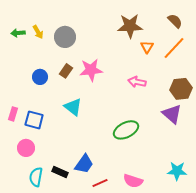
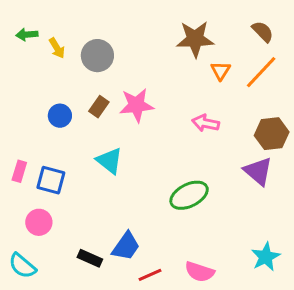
green arrow: (18, 33) -> (27, 35), moved
cyan star: (177, 171) -> (266, 257), turned -30
cyan semicircle: (36, 177) -> (22, 266), moved, turned -60

